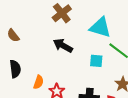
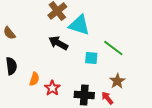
cyan triangle: (100, 27) -> (79, 25), moved

